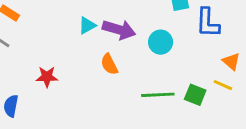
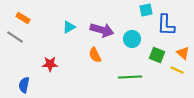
cyan triangle: (87, 25) -> (69, 27), moved
green square: (195, 95) -> (157, 55), moved

